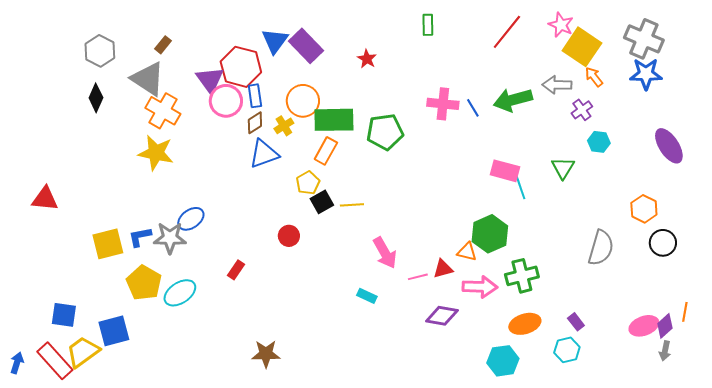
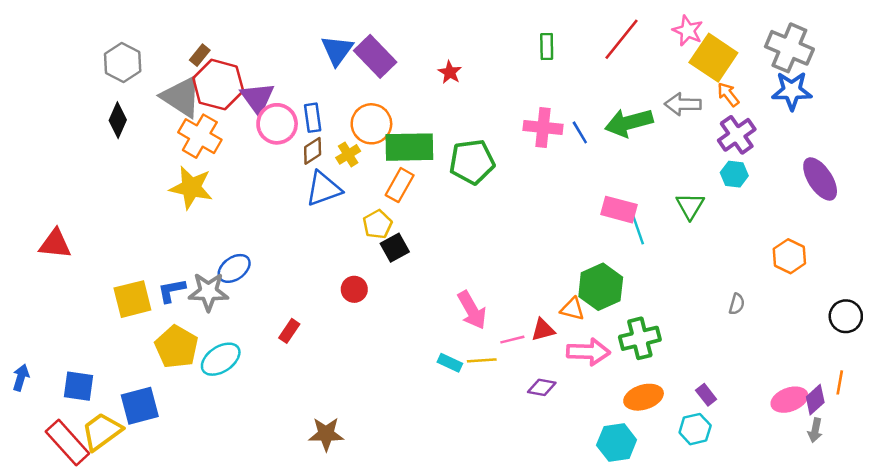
green rectangle: (428, 25) -> (547, 47), moved
red hexagon: (241, 67) -> (218, 85), moved
purple cross: (582, 110) -> (737, 135), moved, size x1.4
yellow line: (352, 205) -> (482, 360), moved
black circle: (663, 243) -> (846, 316), moved
gray semicircle: (601, 248) -> (737, 304), size x0.5
purple diamond: (442, 316) -> (542, 387), size x0.7
blue arrow: (17, 363) -> (21, 378), moved

